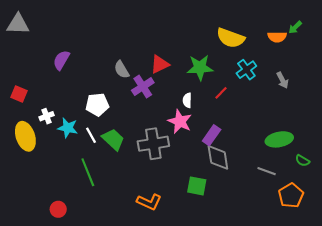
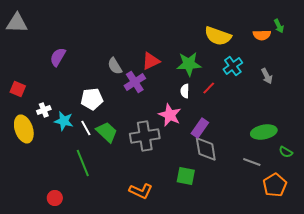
green arrow: (295, 27) -> (279, 26), turned -72
white semicircle: (187, 100) -> (185, 91), moved

